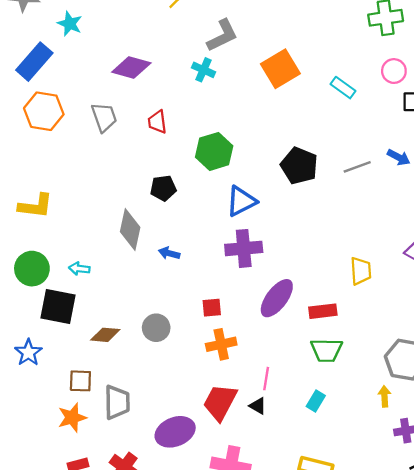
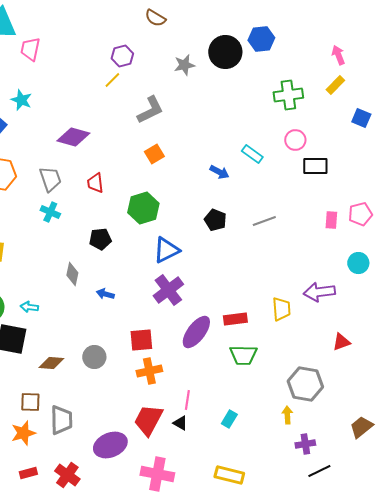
orange square: (280, 69) -> (154, 154), moved, size x0.6
cyan cross: (203, 70) -> (50, 212), moved
blue arrow: (399, 157) -> (219, 172), moved
black pentagon: (299, 166) -> (215, 220), size x0.7
gray diamond: (130, 230) -> (72, 274), size x0.7
purple cross: (244, 248) -> (168, 290), turned -32
yellow trapezoid: (361, 271) -> (281, 309), moved
red square: (212, 308) -> (141, 340), size x1.4
red rectangle: (323, 311) -> (235, 319), moved
green trapezoid: (326, 350) -> (243, 355), moved

